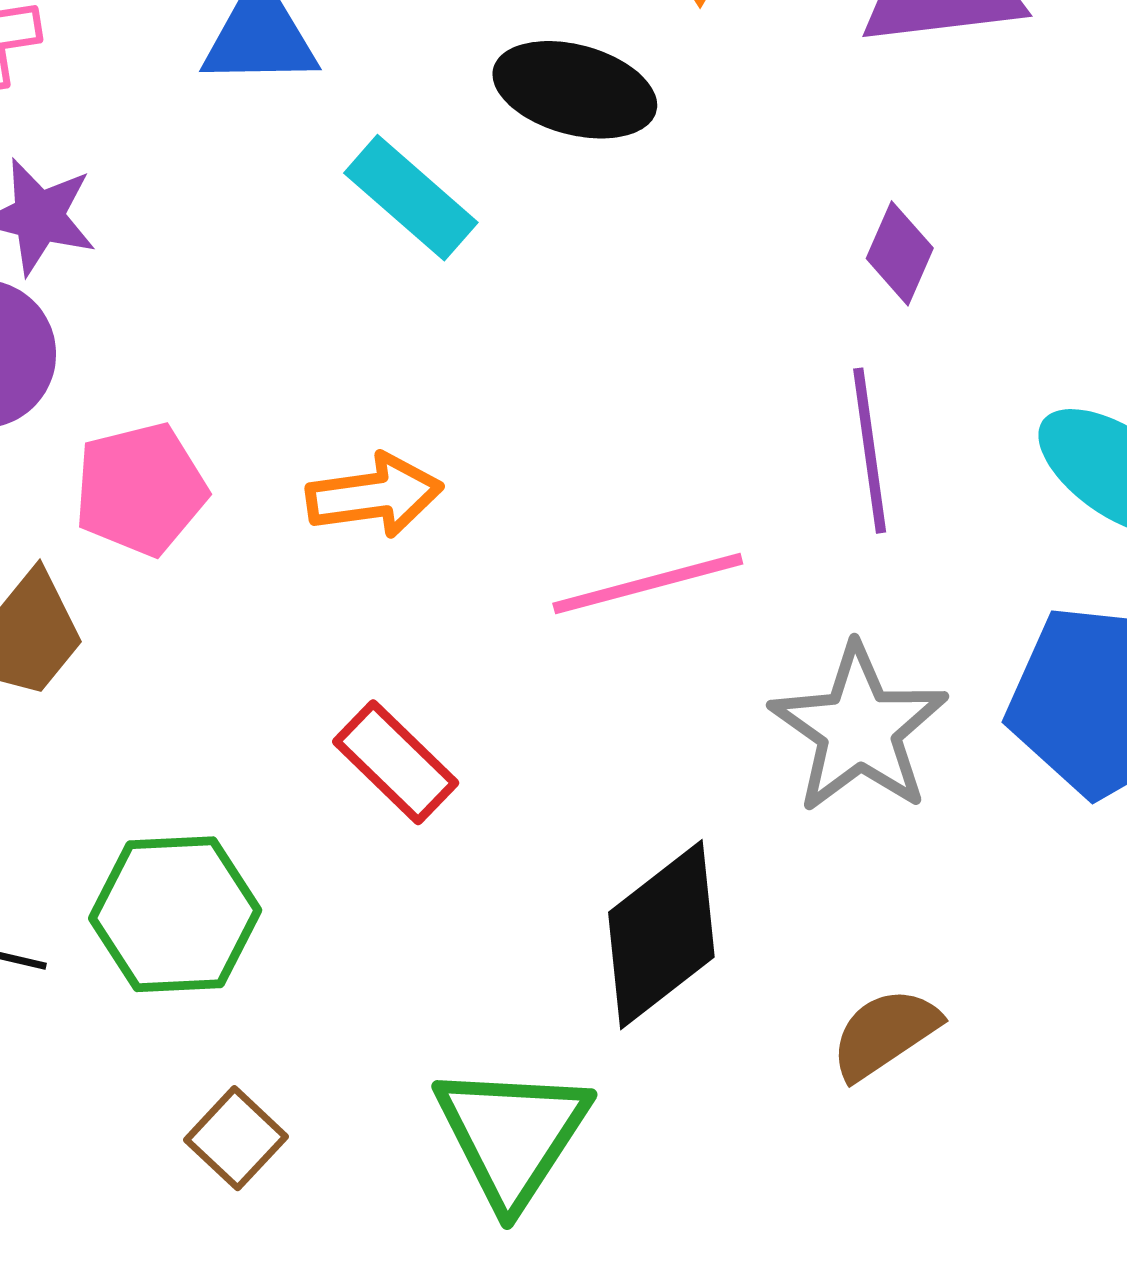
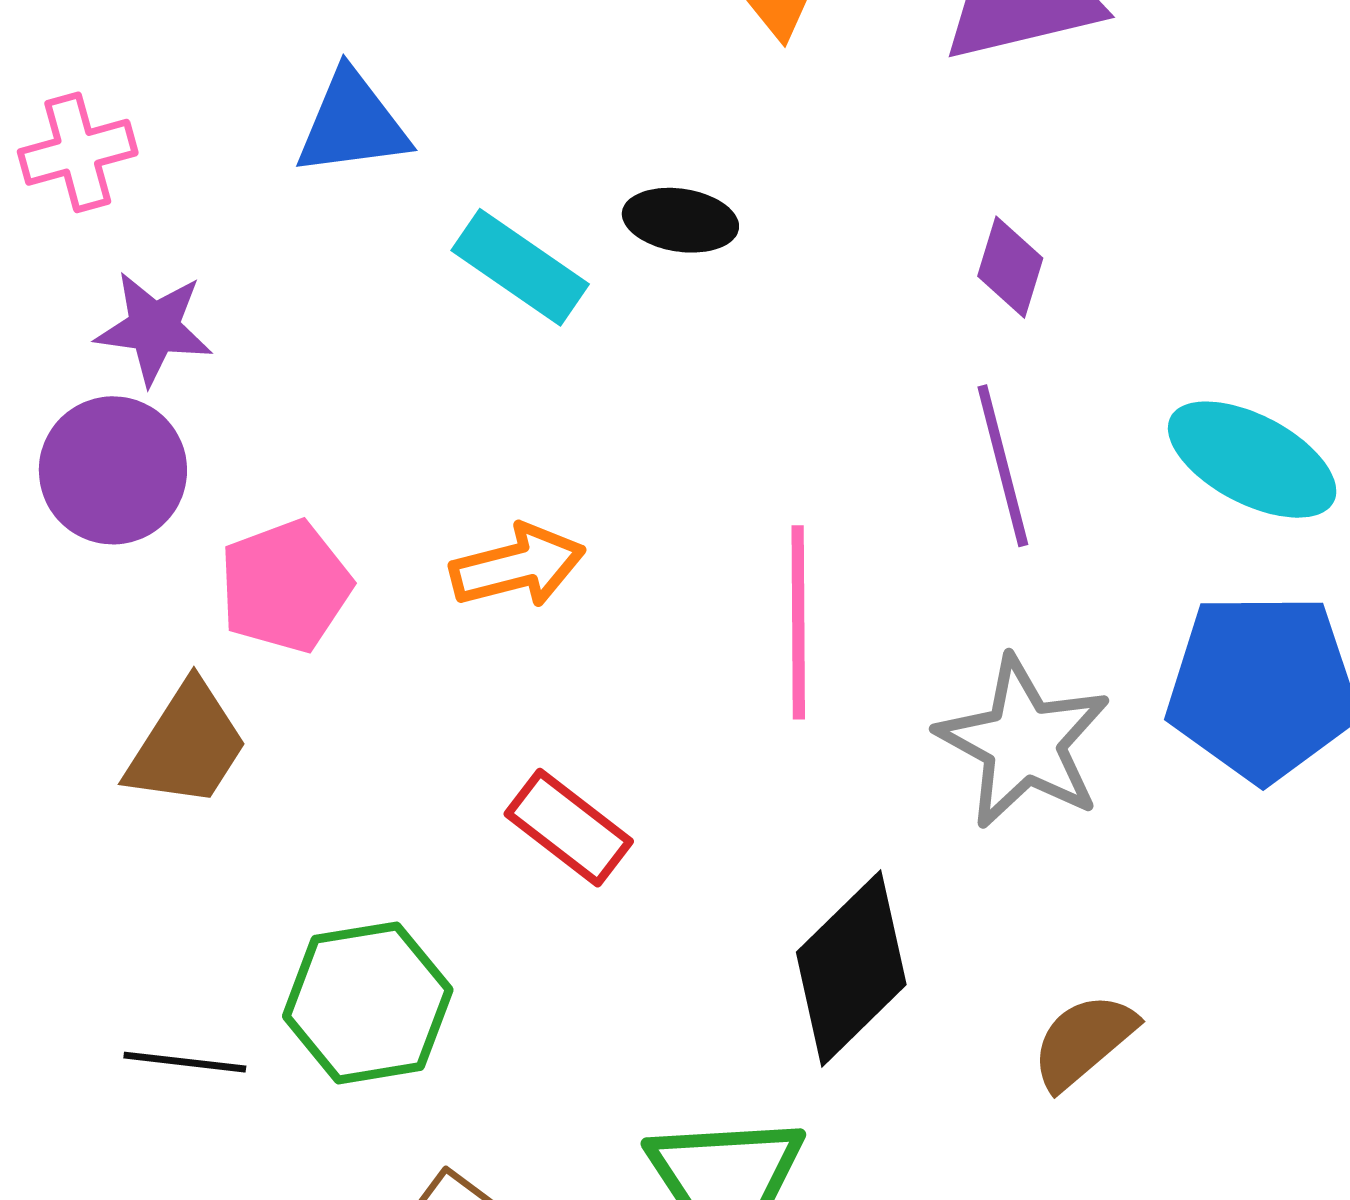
black ellipse: (575, 90) -> (680, 220), moved, size x0.7
pink line: (648, 584) -> (798, 622), turned -69

